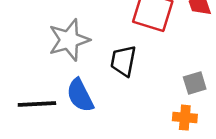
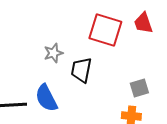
gray star: (69, 40) -> (53, 53), moved, size x0.6

